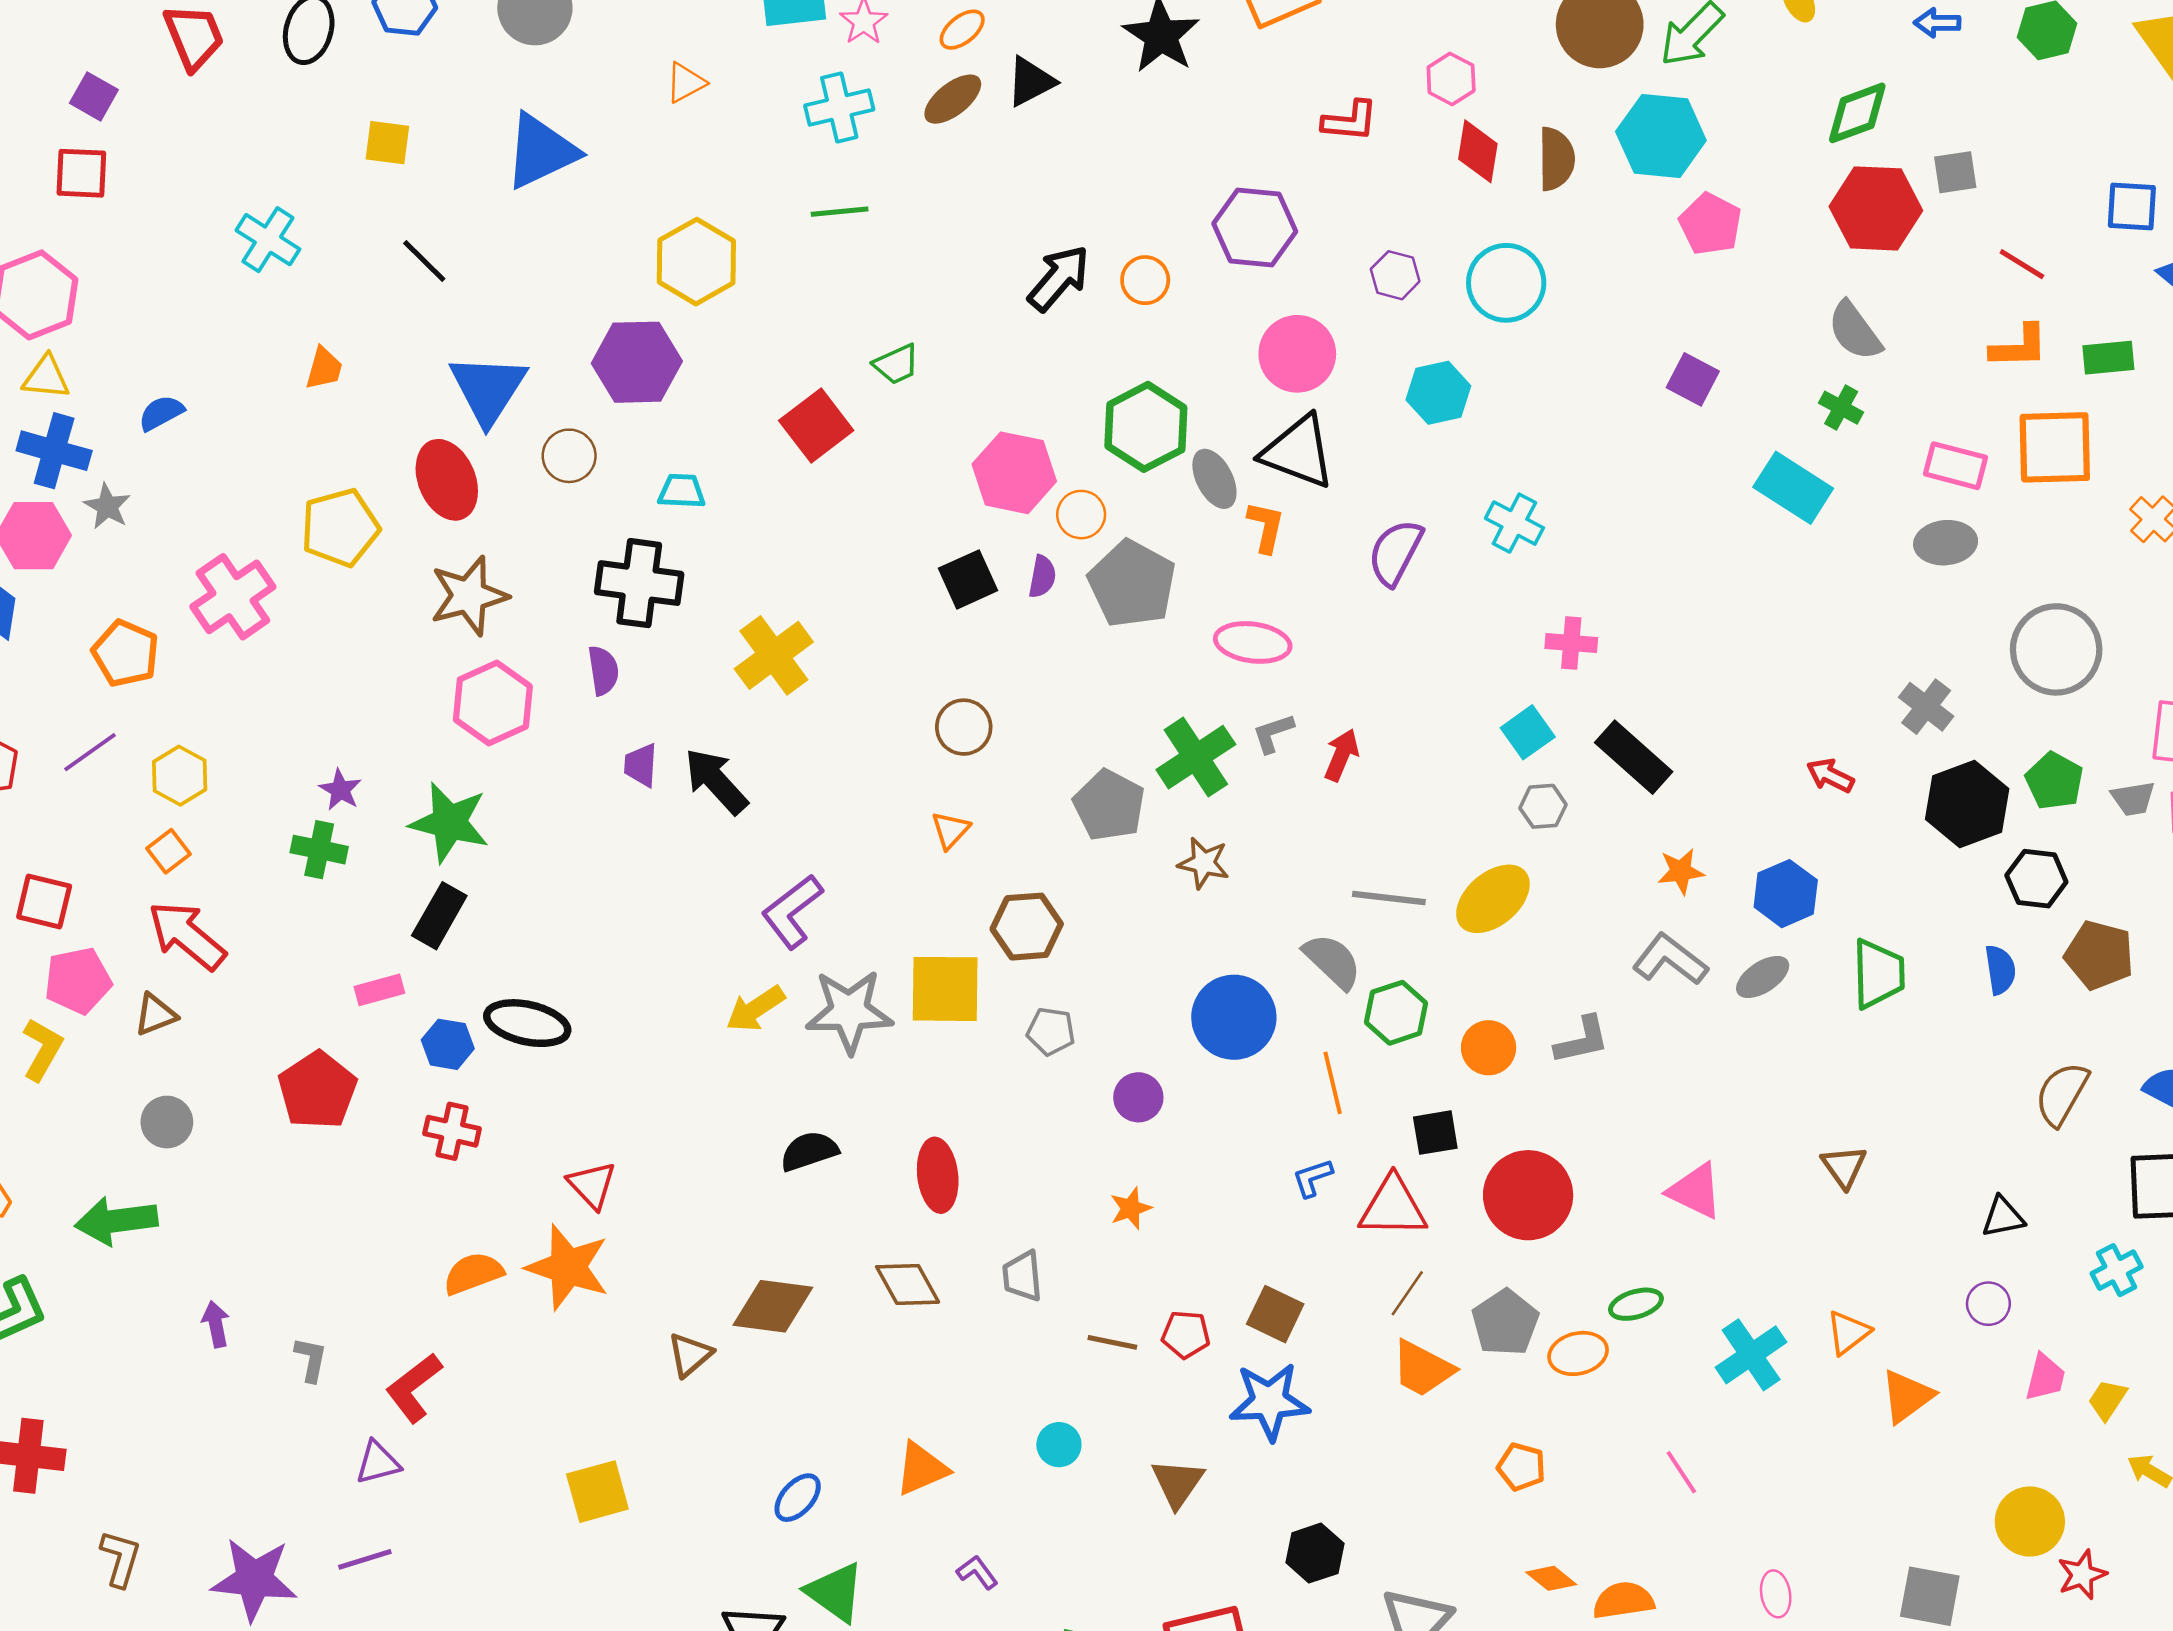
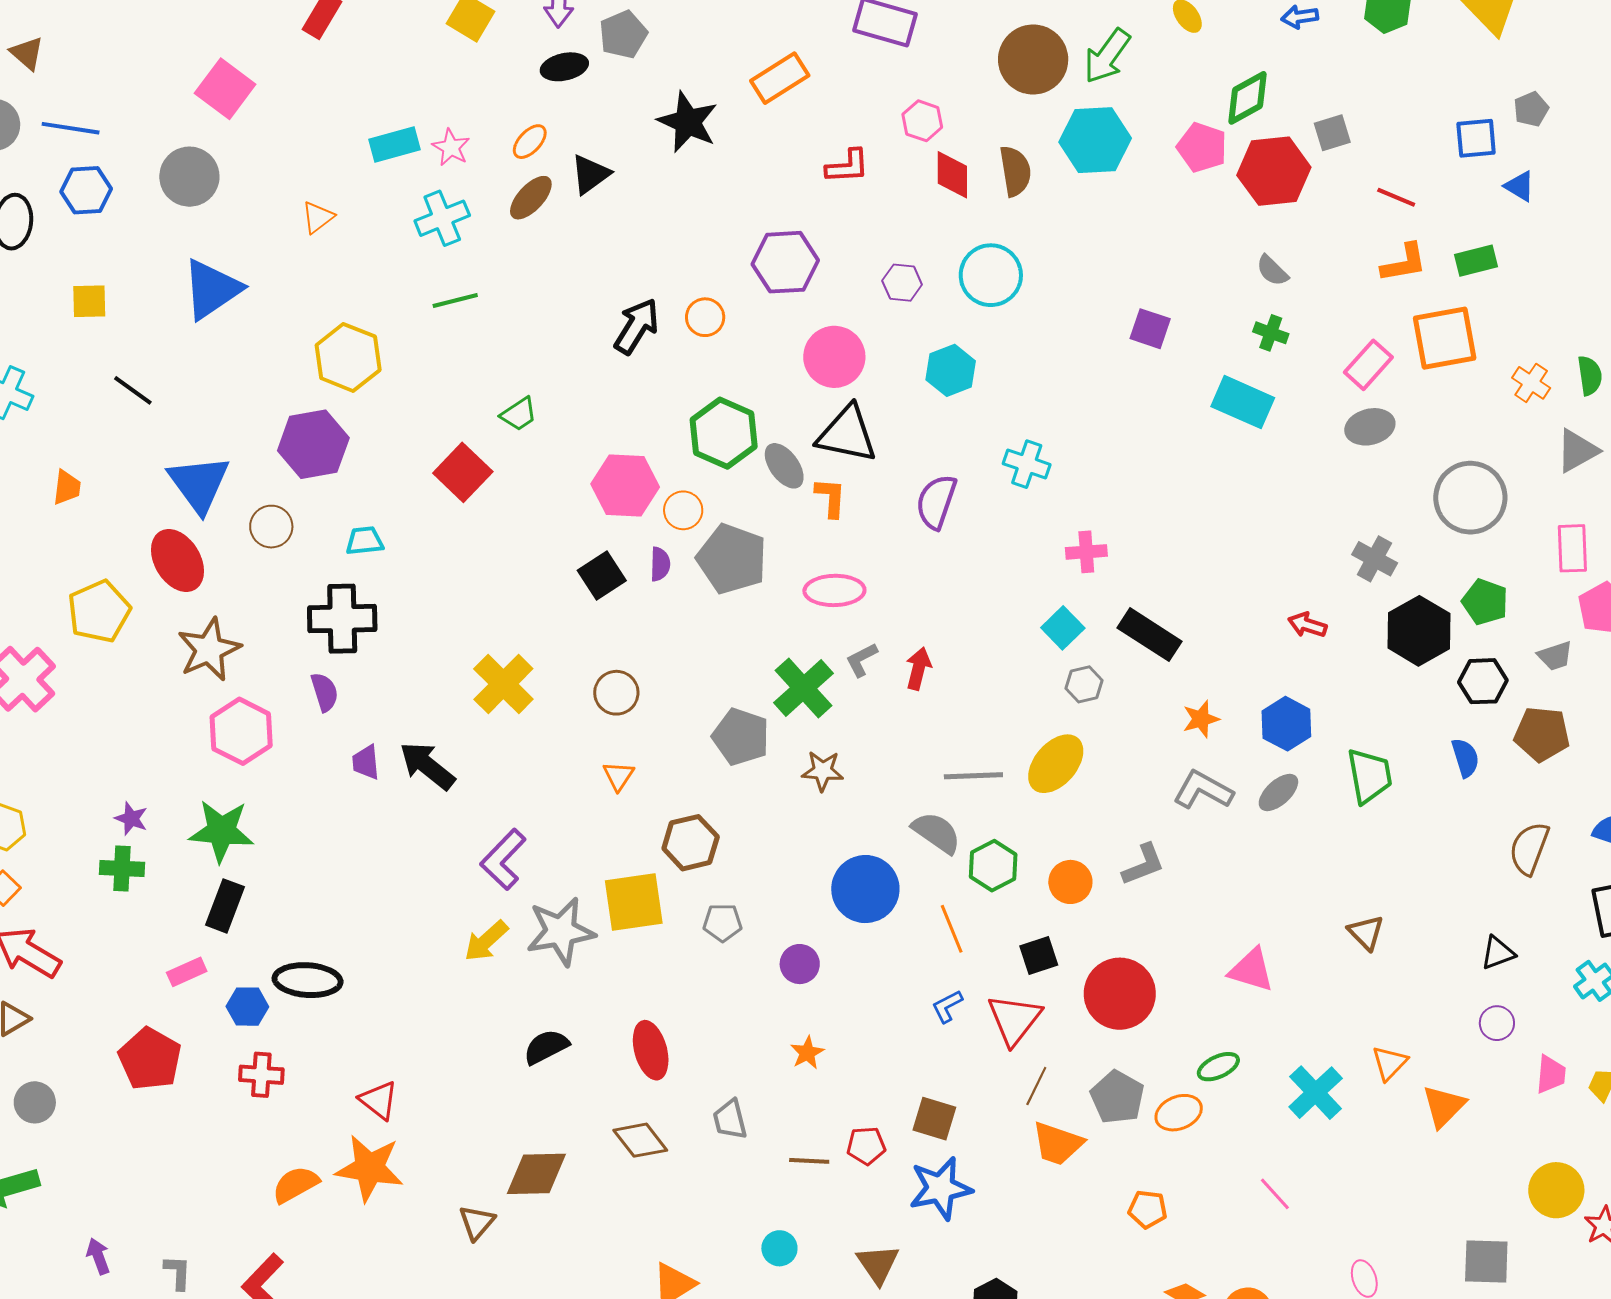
pink pentagon: (1710, 224) -> (1202, 147), moved
gray semicircle: (1855, 331) -> (1272, 271), size x0.7
pink rectangle: (1956, 466) -> (1368, 365), turned -54
yellow cross: (774, 655) -> (503, 684), moved
gray trapezoid: (2133, 799) -> (1555, 656), moved
red triangle: (1393, 1207) -> (1014, 1019), turned -44

